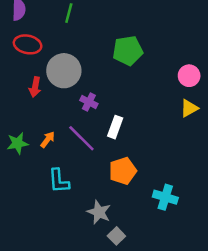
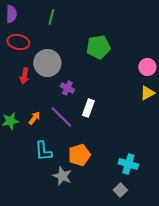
orange pentagon: (123, 171) -> (79, 155), moved
gray star: (99, 212) -> (62, 176), moved
gray square: (116, 236) -> (120, 190), moved

